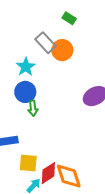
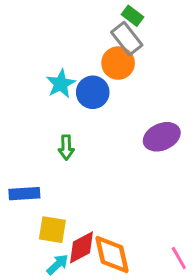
gray rectangle: (45, 43) -> (127, 39), moved
blue circle: (25, 92) -> (93, 92), moved

